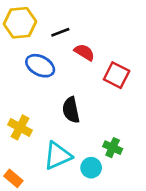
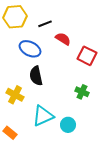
black semicircle: (71, 110) -> (36, 76), moved
green cross: (113, 148) -> (82, 92), moved

